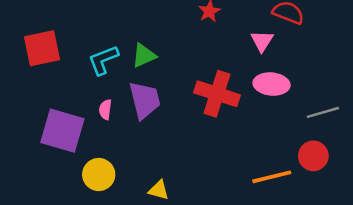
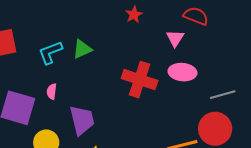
purple trapezoid: (145, 100) -> (82, 120), moved
red circle: (313, 156) -> (215, 129), size x1.4

